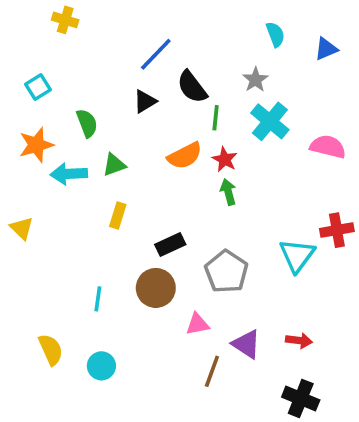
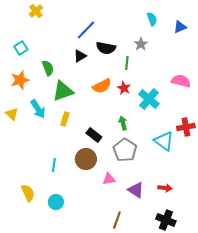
yellow cross: (65, 20) -> (36, 11), turned 32
black semicircle: (192, 87) -> (106, 48), turned -42
green line: (216, 118) -> (127, 63), moved
cyan cross: (270, 121) -> (149, 99), moved
green triangle: (114, 165) -> (63, 91), size x1.6
cyan arrow: (69, 174) -> (38, 109), moved, turned -120
green arrow: (228, 192) -> (123, 123), moved
yellow triangle: (22, 228) -> (12, 114), moved
black rectangle: (170, 245) -> (94, 135), turned 63
cyan triangle: (297, 255) -> (164, 141), turned -30
brown line: (212, 371) -> (117, 220), moved

